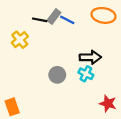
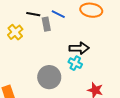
gray rectangle: (54, 17) -> (46, 24), moved, turned -48
gray circle: (57, 75) -> (49, 77), moved, size x1.5

